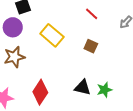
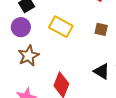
black triangle: (83, 87) -> (102, 71), turned 30

